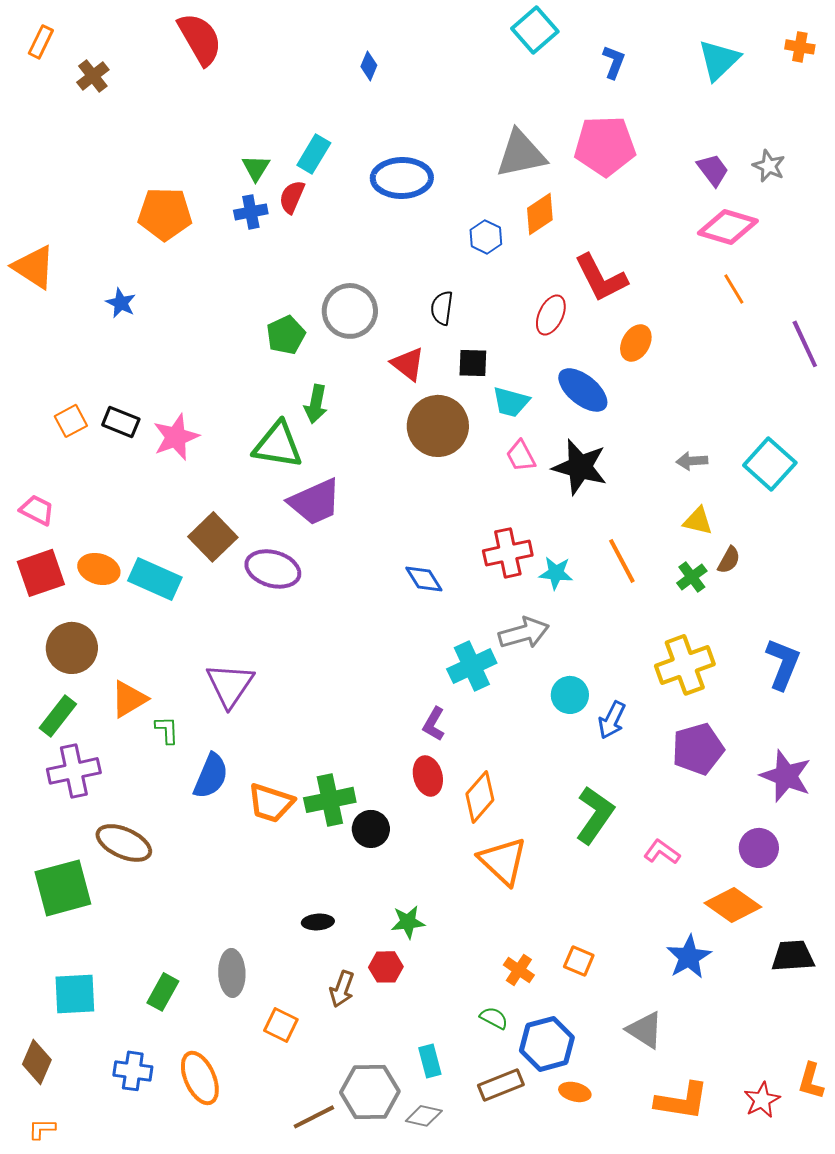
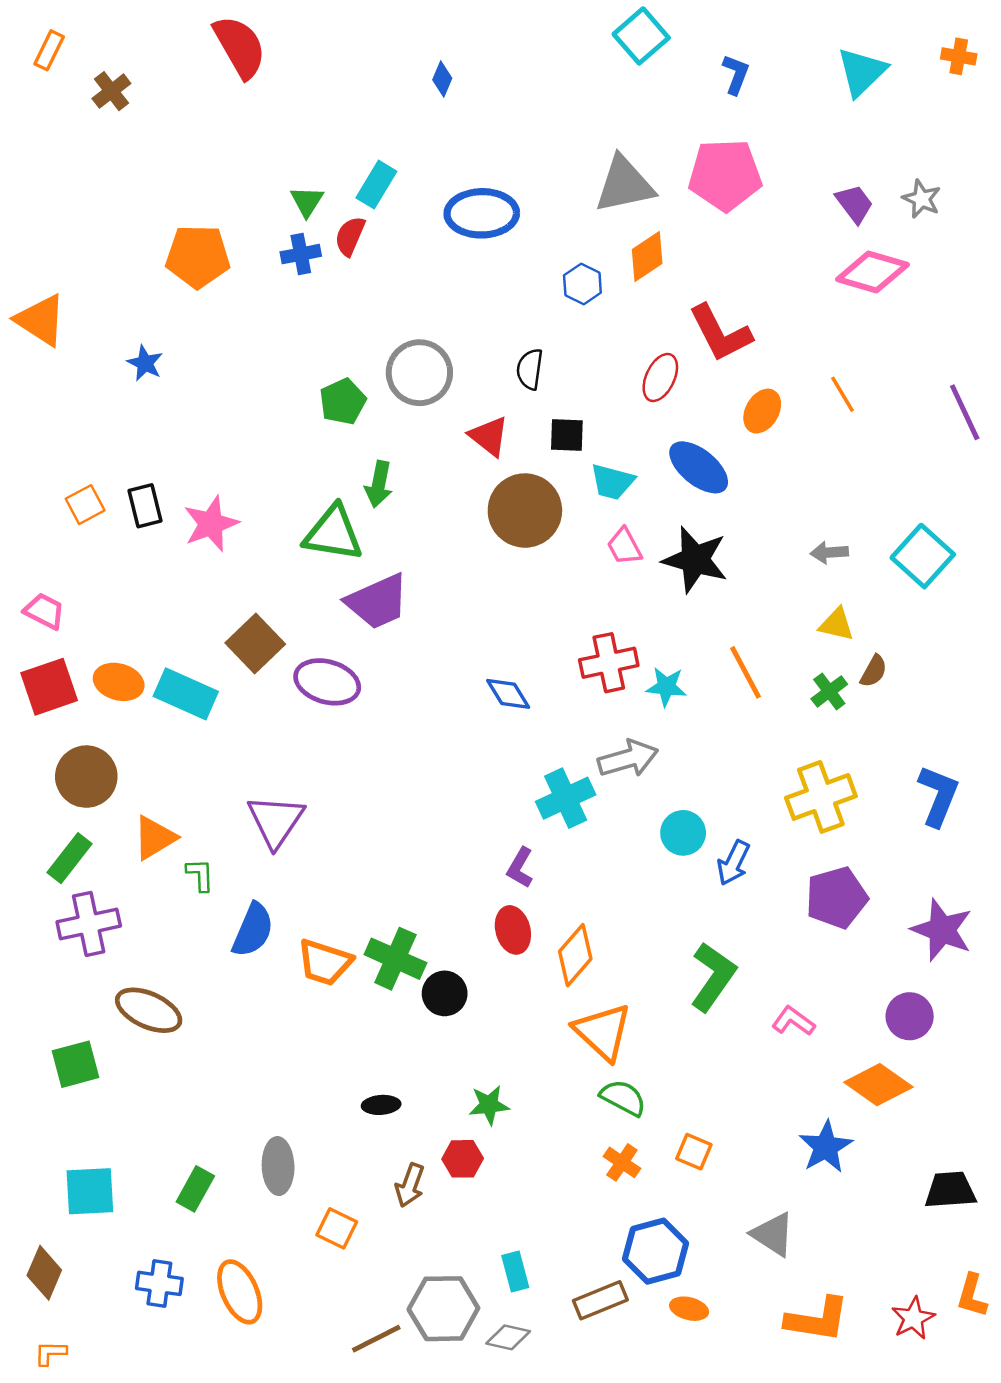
orange line: (734, 289) -> (842, 394), moved
black rectangle: (121, 422) -> (145, 506), turned 54
green cross: (330, 800) -> (395, 959), turned 36
green square: (63, 888) -> (75, 1064), size x0.7
black trapezoid: (793, 956) -> (950, 1190), moved
green semicircle: (494, 1018) -> (623, 1098), moved, size x1.4

